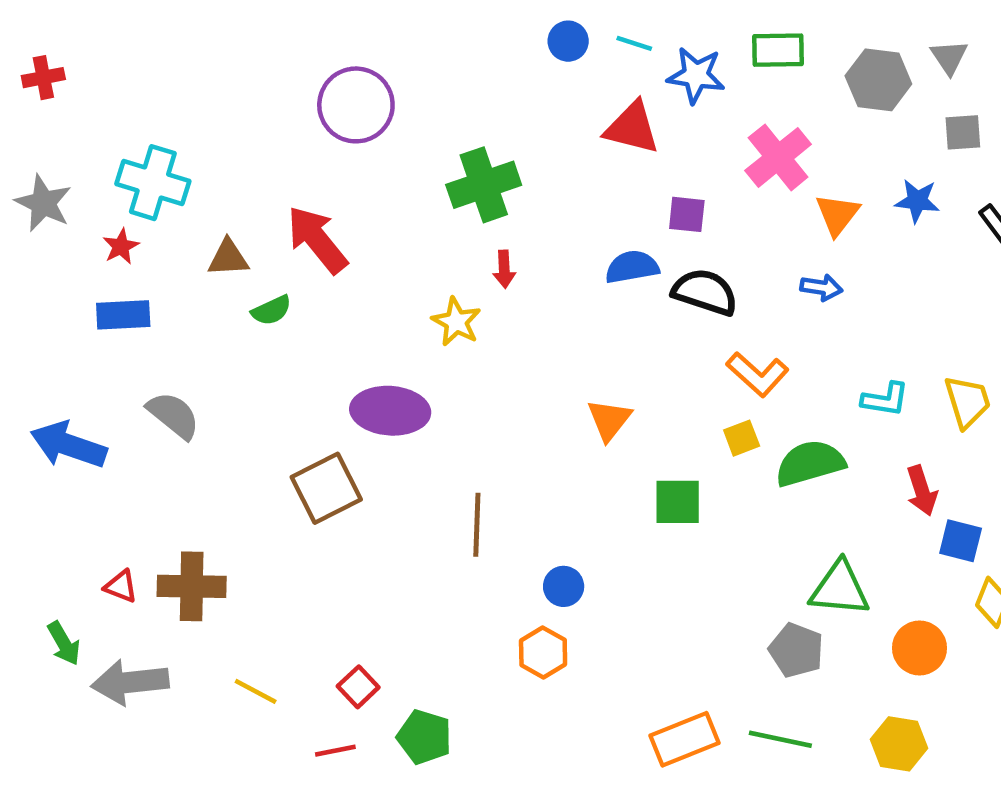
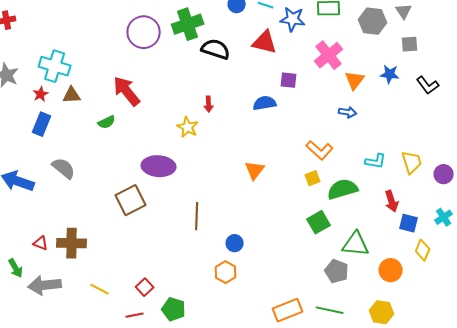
green cross: (484, 185) -> (188, 24), moved
brown triangle: (228, 258) -> (72, 95), moved
black semicircle: (705, 292) -> (216, 49), moved
blue rectangle: (123, 315) -> (42, 124), turned -65
green square: (678, 502) -> (319, 222), moved, turned -30

